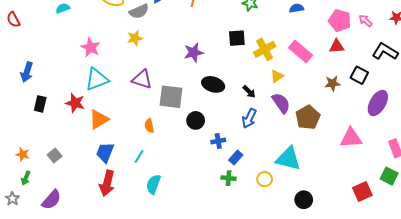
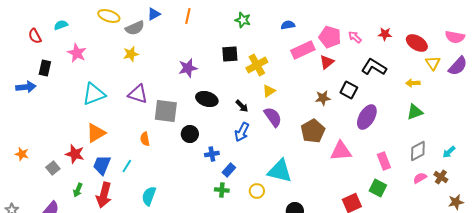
red semicircle: (13, 20) -> (35, 36), moved
red triangle: (337, 46) -> (327, 62), turned -35
pink star: (91, 47) -> (77, 53), moved
pink rectangle: (301, 51) -> (303, 50), moved, turned -65
blue arrow: (27, 72) -> (26, 87), turned -114
red star: (75, 103) -> (75, 154), moved
black rectangle: (40, 104) -> (45, 68), moved
brown pentagon: (308, 117) -> (313, 131), moved
orange star: (23, 154) -> (22, 154), moved
cyan line: (139, 156) -> (127, 166), moved
green arrow: (26, 178) -> (78, 190), moved

